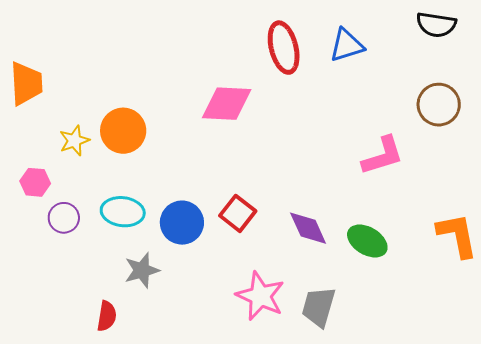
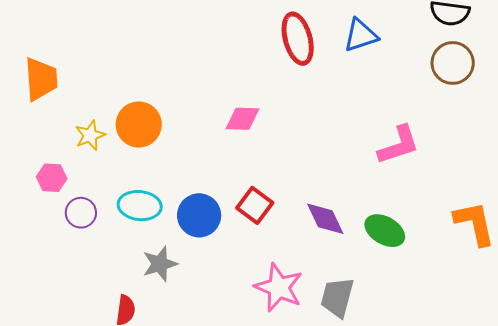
pink diamond: (227, 104) -> (243, 119), moved, size x0.7
brown circle: (439, 105) -> (453, 63), moved

